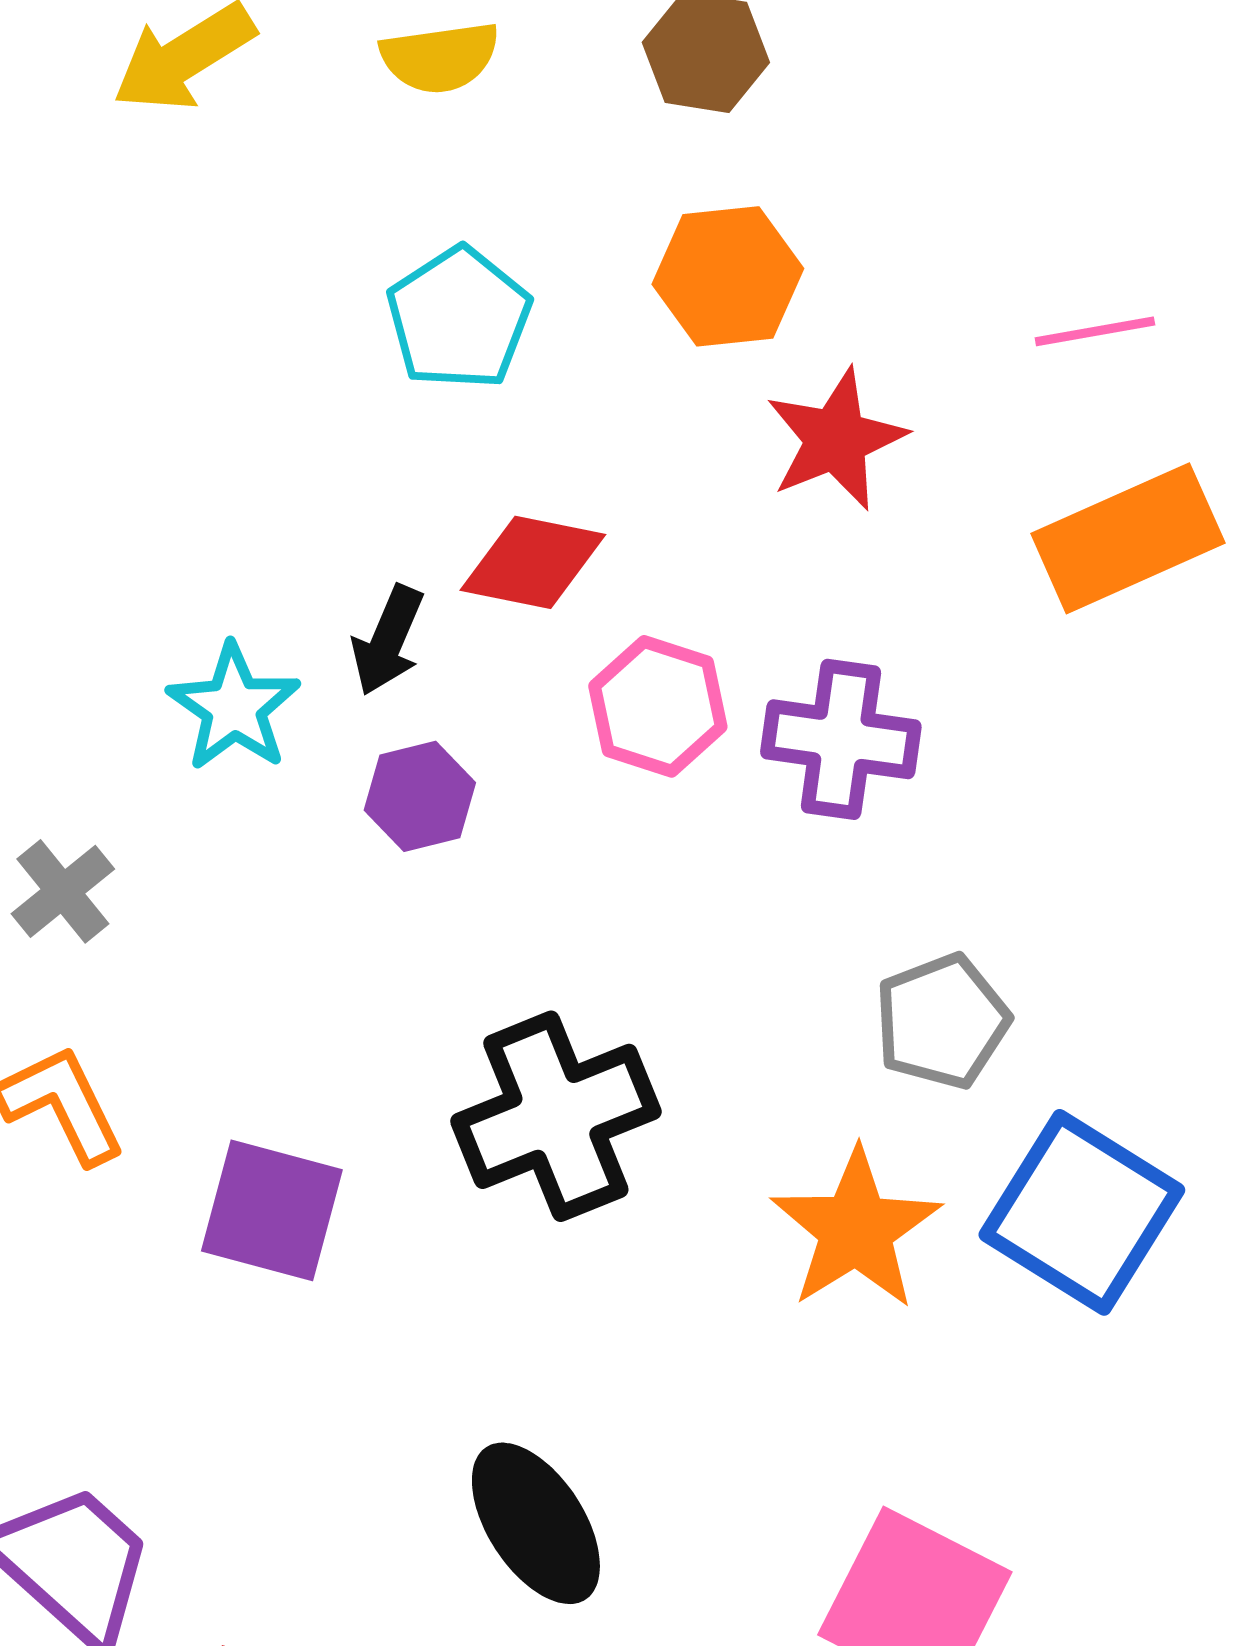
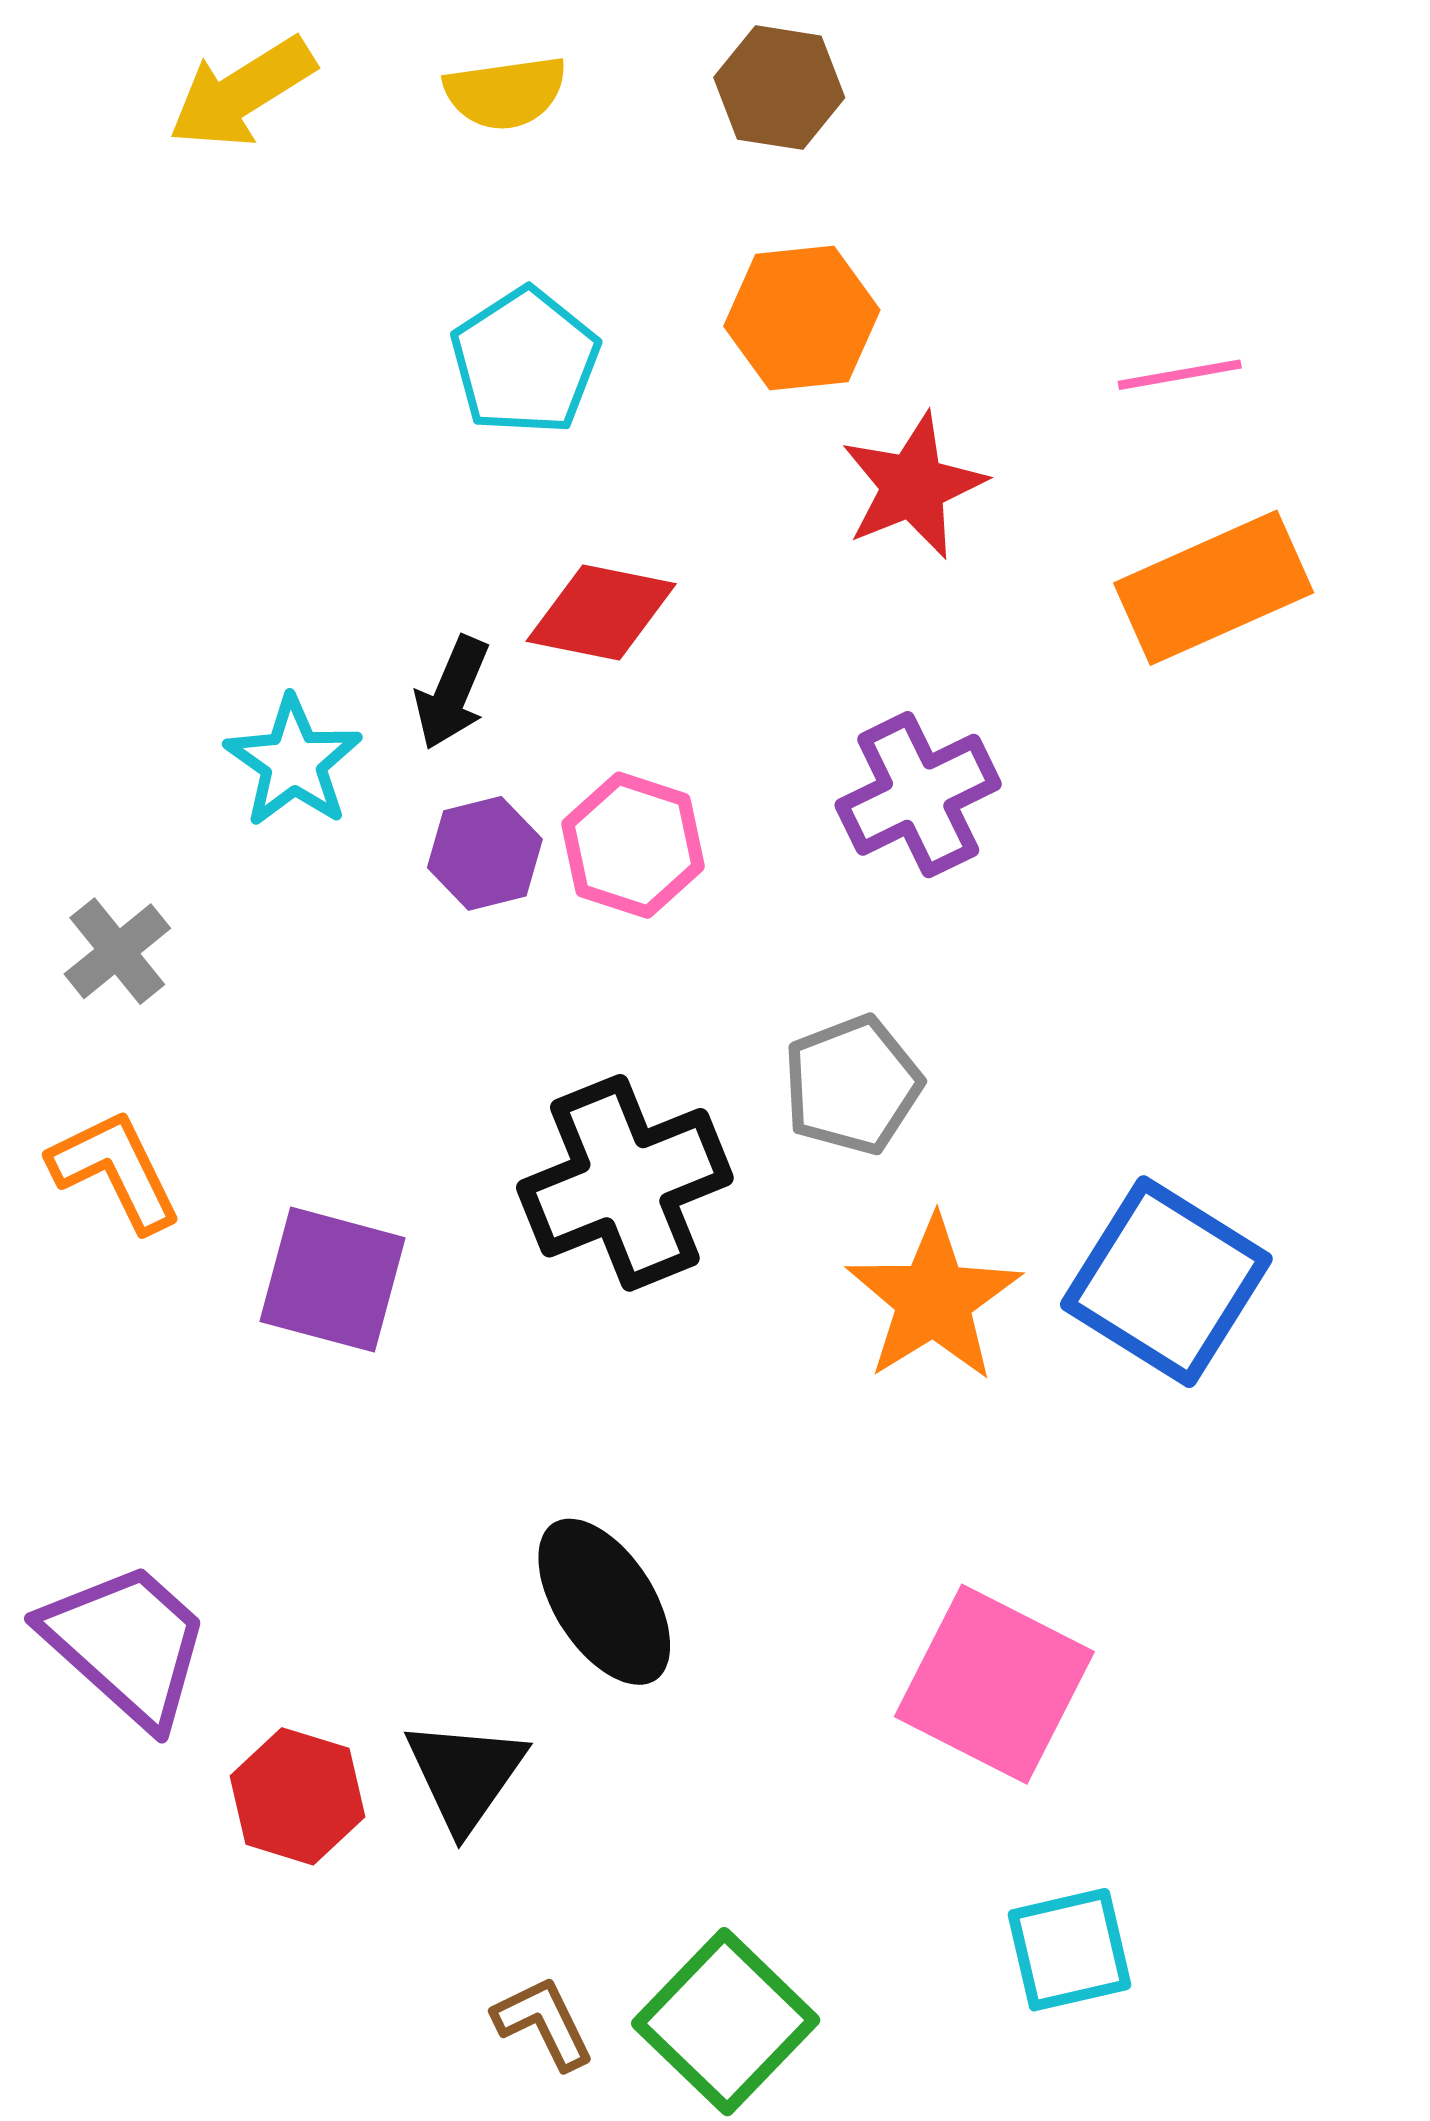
pink hexagon: (658, 706) -> (633, 845), moved
purple cross: (841, 739) -> (918, 795), turned -34
gray pentagon: (942, 1021) -> (852, 1085), moved

